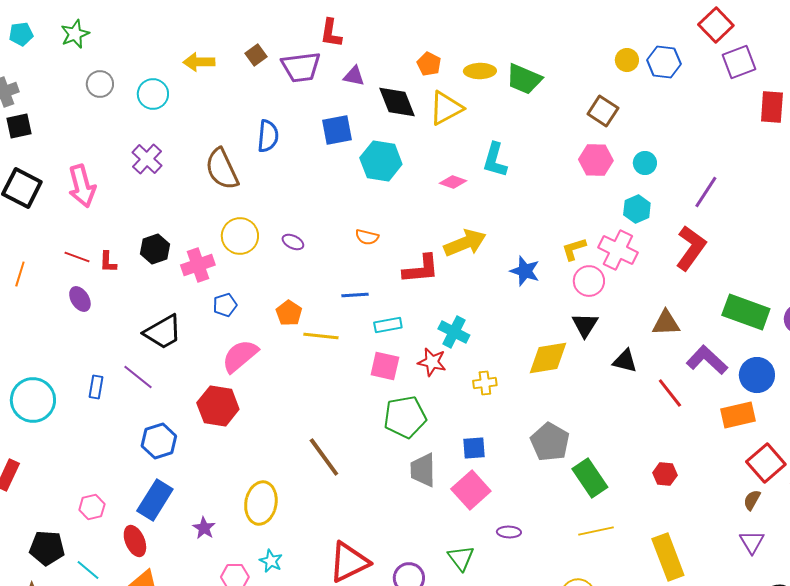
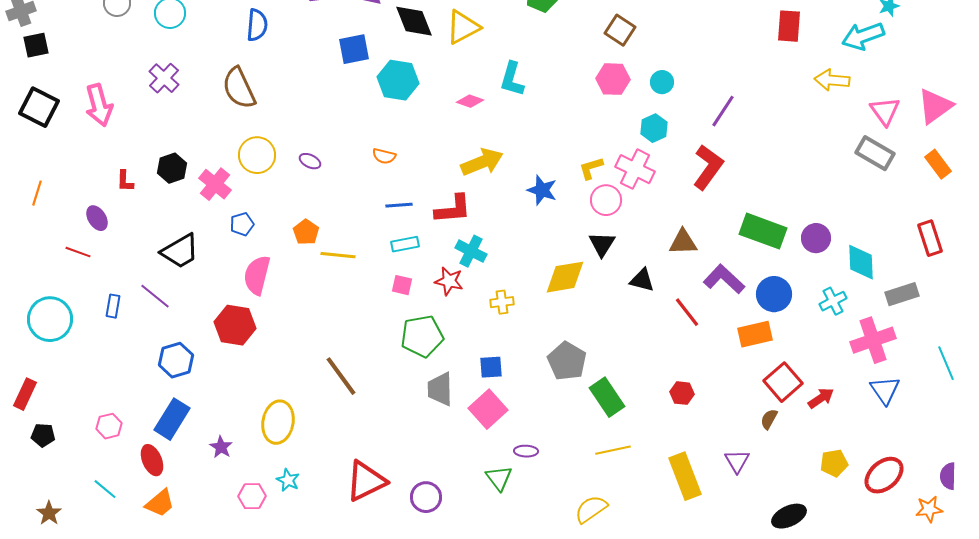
blue semicircle: (268, 136) -> (257, 25), moved
red line: (77, 257) -> (78, 252), moved
pink cross: (198, 265) -> (215, 184), turned -32
red L-shape: (421, 269) -> (453, 209), moved
blue line: (355, 295) -> (399, 205), moved
pink semicircle: (240, 356) -> (257, 275), turned -36
pink square: (385, 366) -> (402, 285), size x0.7
purple triangle: (752, 542) -> (737, 461), moved
black pentagon: (47, 548) -> (43, 435), moved, size x0.7
green triangle: (461, 558) -> (499, 478), moved

